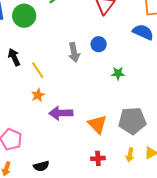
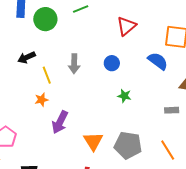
gray arrow: (74, 52) -> (74, 64), moved
black arrow: (14, 57) -> (27, 57), turned -102
purple arrow: (61, 113) -> (60, 122), turned -75

